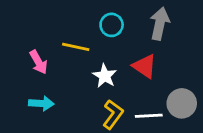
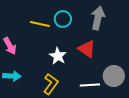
yellow line: (76, 47) -> (40, 24), moved
yellow L-shape: (113, 114) -> (51, 84), moved

